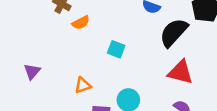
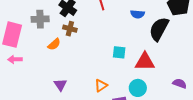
orange semicircle: (81, 23) -> (54, 44), moved
red triangle: (180, 72) -> (145, 62), moved

